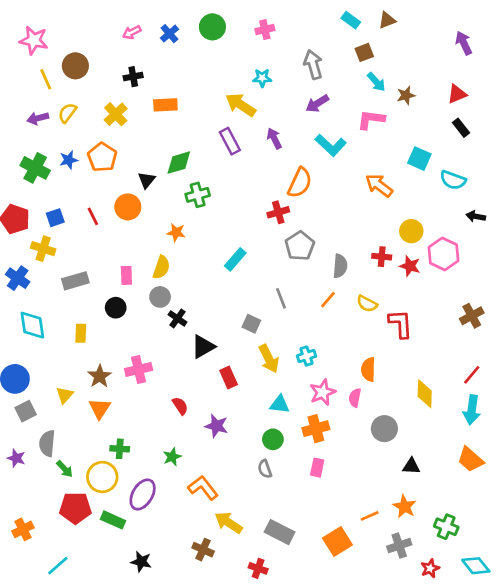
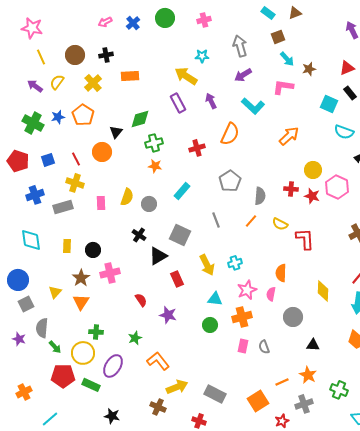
brown circle: (75, 66) -> (75, 55), moved
purple arrow: (38, 118) -> (35, 86), turned 49
cyan square: (419, 159) -> (329, 104), moved
orange arrow: (379, 185) -> (289, 136), turned 100
red cross: (278, 212) -> (197, 148), moved
orange star: (176, 232) -> (155, 166), moved
yellow cross: (43, 249) -> (75, 183), moved
blue cross: (18, 278) -> (35, 195), moved, turned 36
gray circle: (160, 297) -> (149, 204), moved
black circle: (116, 308) -> (93, 250), moved
gray square: (251, 324) -> (180, 235), moved, size x1.5
gray semicircle: (265, 469) -> (264, 347), moved
yellow arrow: (229, 523) -> (177, 387), turned 125
red star: (430, 568) -> (282, 421), moved

